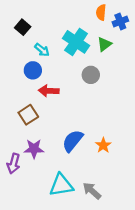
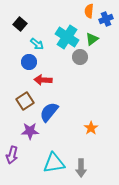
gray circle: (91, 75) -> (80, 57), moved
blue semicircle: (73, 141) -> (49, 112), moved
purple arrow: (14, 164) -> (12, 155), moved
gray arrow: (92, 191) -> (81, 168), turned -132

